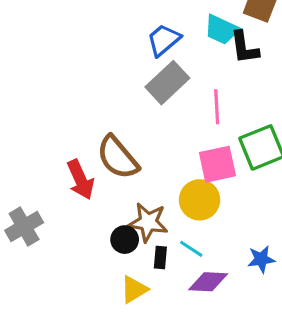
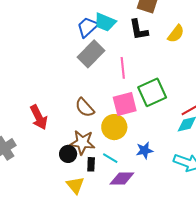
cyan trapezoid: (221, 30) -> (105, 22), moved
brown semicircle: (118, 157) -> (85, 108), moved, size x0.7
blue star: (261, 259) -> (145, 150), moved
yellow triangle: (134, 289) -> (75, 185), turned -36

